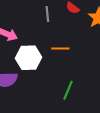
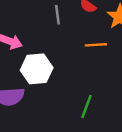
orange line: (60, 48) -> (96, 45), moved

